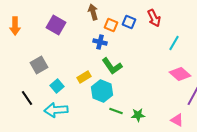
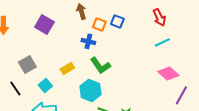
red arrow: (154, 18) -> (159, 17), moved
cyan line: (174, 43) -> (162, 42), turned 35
yellow rectangle: (84, 77) -> (67, 68), moved
black line: (27, 98) -> (15, 88), moved

